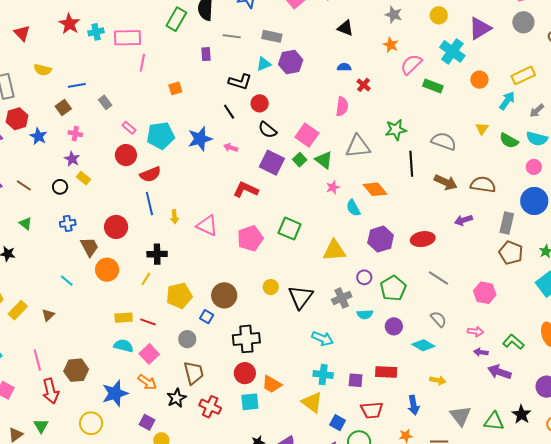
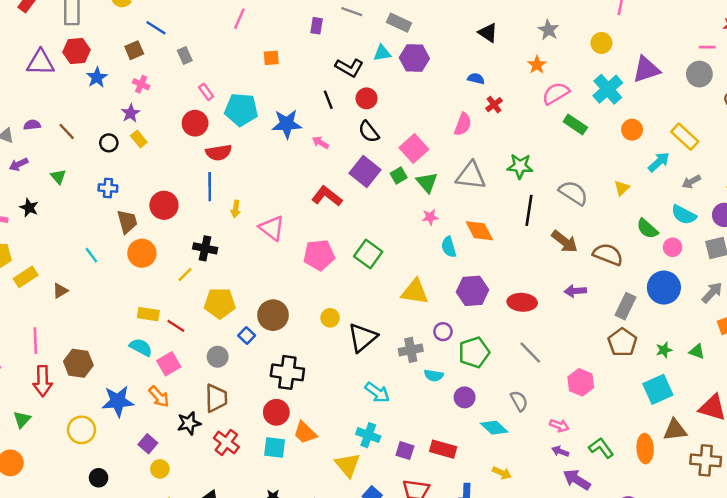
yellow rectangle: (523, 75) -> (685, 137), turned 55
blue line: (77, 85) -> (156, 28), turned 30
green semicircle: (509, 141) -> (647, 229), moved

